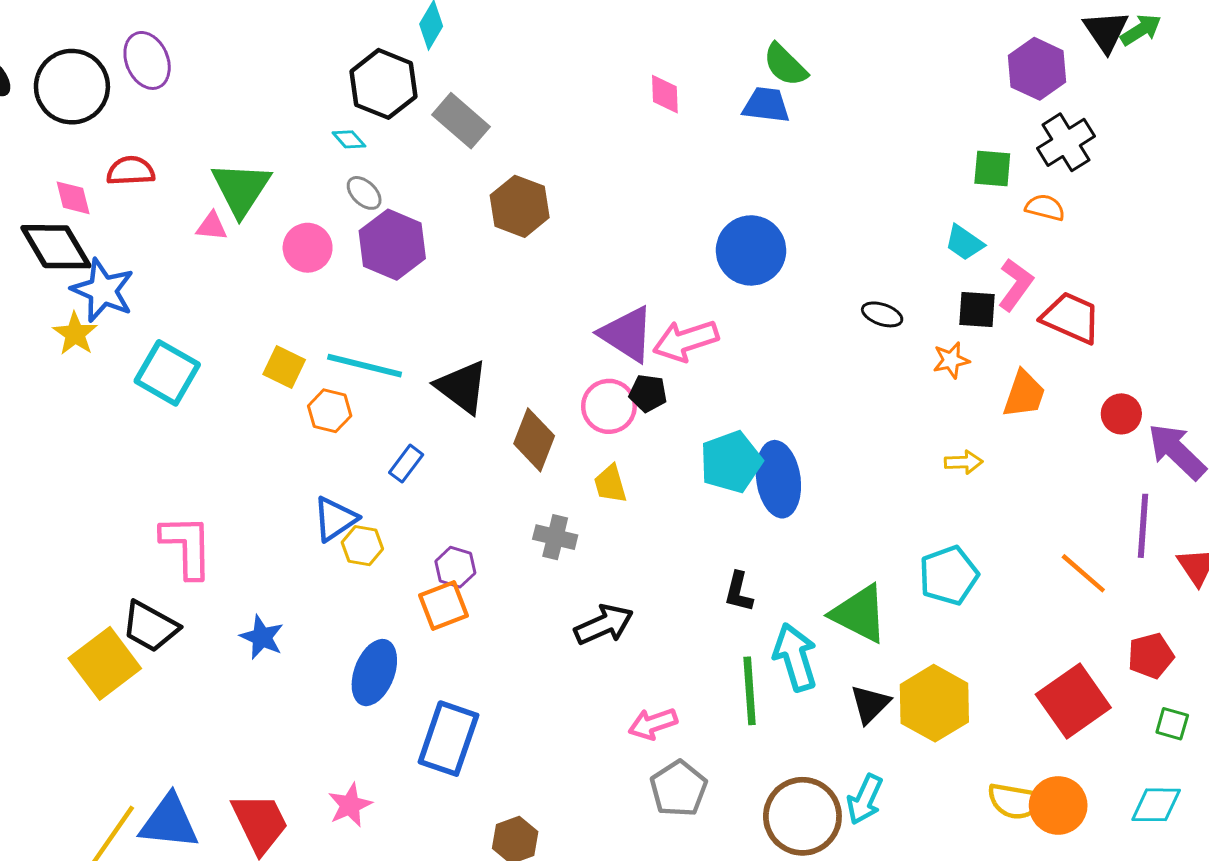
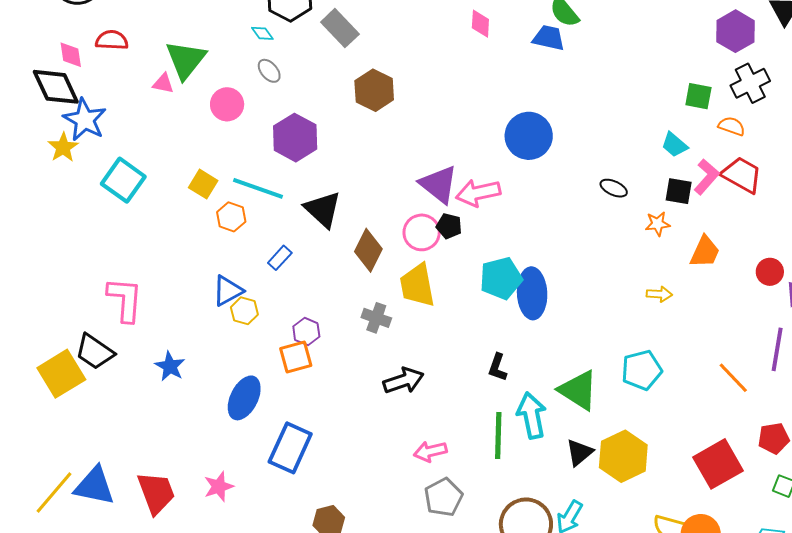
purple hexagon: (392, 245) -> (295, 138), moved
red trapezoid: (1071, 318) -> (742, 175), moved
yellow trapezoid: (610, 484) -> (417, 285), size x1.6

